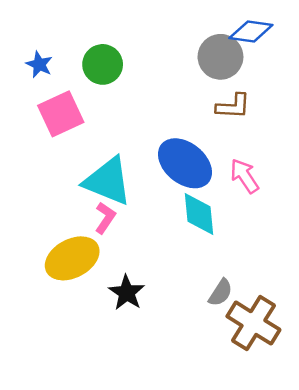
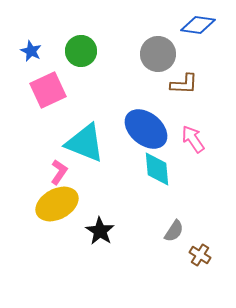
gray circle: (220, 57) -> (158, 54), moved
pink L-shape: (105, 218) -> (59, 172), moved
brown cross: (253, 323) -> (200, 255), size x0.5

